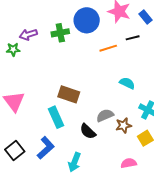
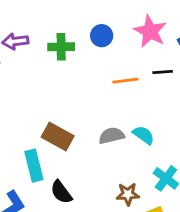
blue circle: (87, 20) -> (102, 36), size x0.6
gray semicircle: (105, 115) -> (112, 136), moved
black semicircle: (88, 131) -> (61, 192), moved

